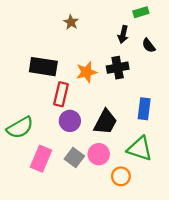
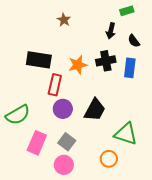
blue rectangle: (144, 109) -> (130, 68), moved
pink circle: (99, 154) -> (64, 165), moved

